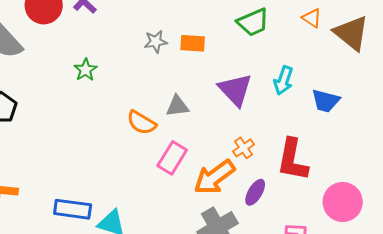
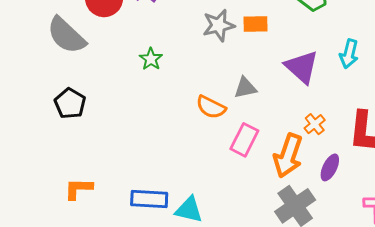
gray star: (156, 42) -> (219, 25), size x1.4
orange arrow: (214, 177) -> (288, 156), turned -30

